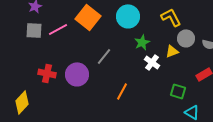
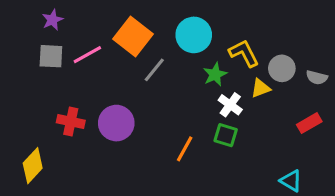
yellow L-shape: (171, 17) -> (244, 53), moved
gray line: (104, 56) -> (154, 70), moved
green square: (178, 91) -> (226, 135), moved

